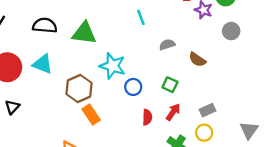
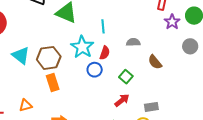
cyan line: (141, 17) -> (103, 26), moved
cyan triangle: (43, 64) -> (21, 55), moved
red semicircle: (147, 117) -> (105, 53), moved

